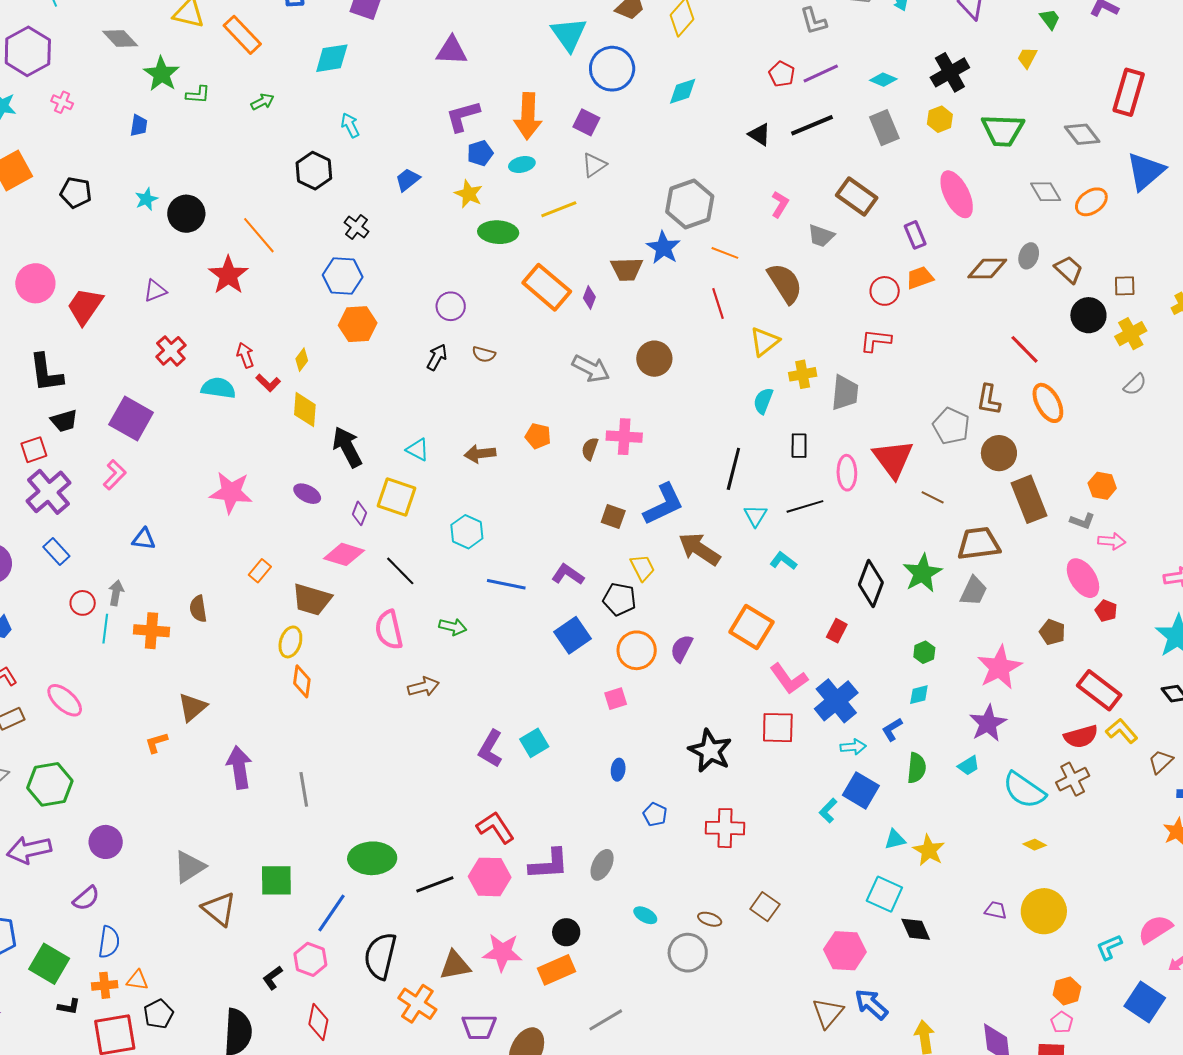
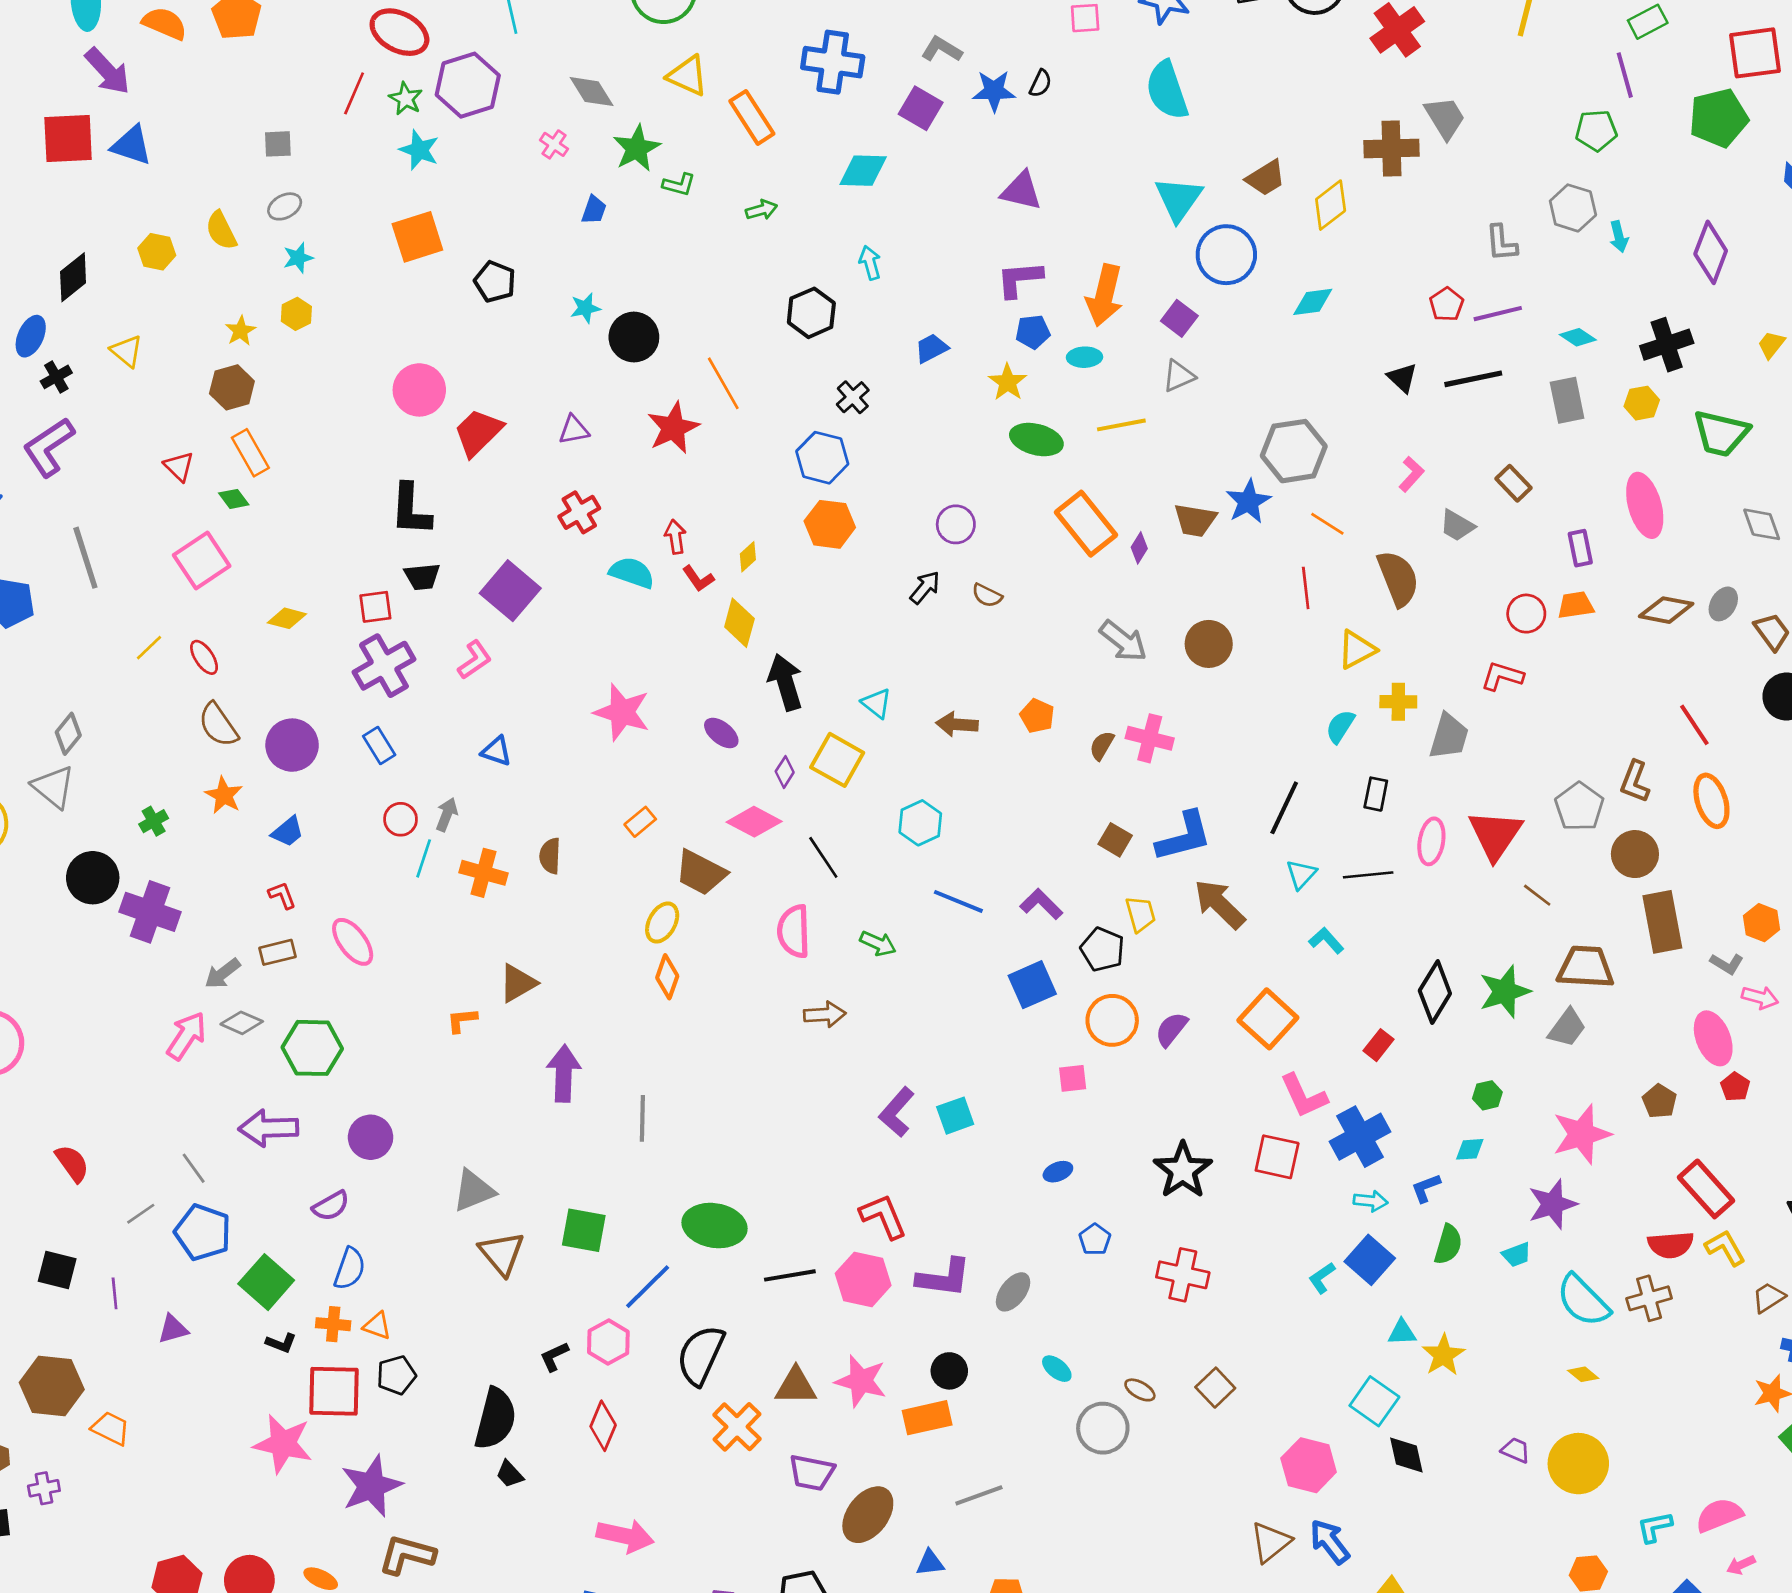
pink cross: (62, 102) -> (554, 144), moved
brown rectangle: (857, 197) -> (1513, 483), size x0.7
blue ellipse: (618, 770) -> (1058, 1172), turned 50

